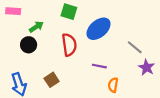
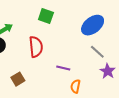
green square: (69, 12) -> (46, 16), moved
blue ellipse: (99, 29) -> (93, 25), moved

